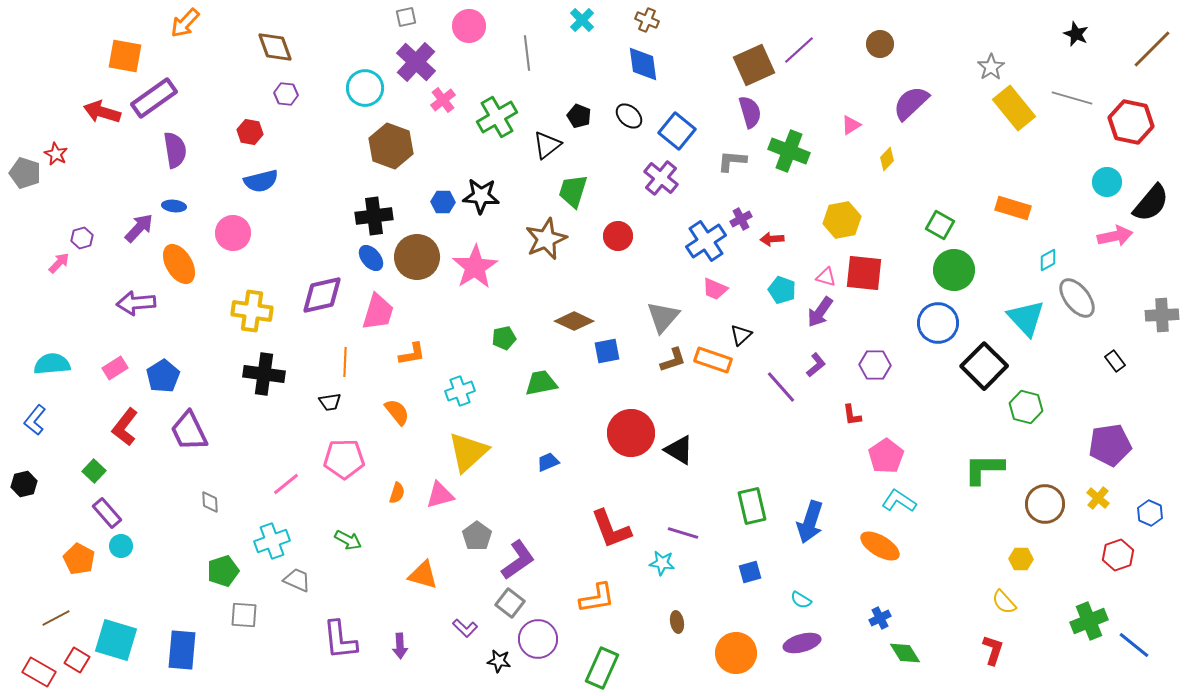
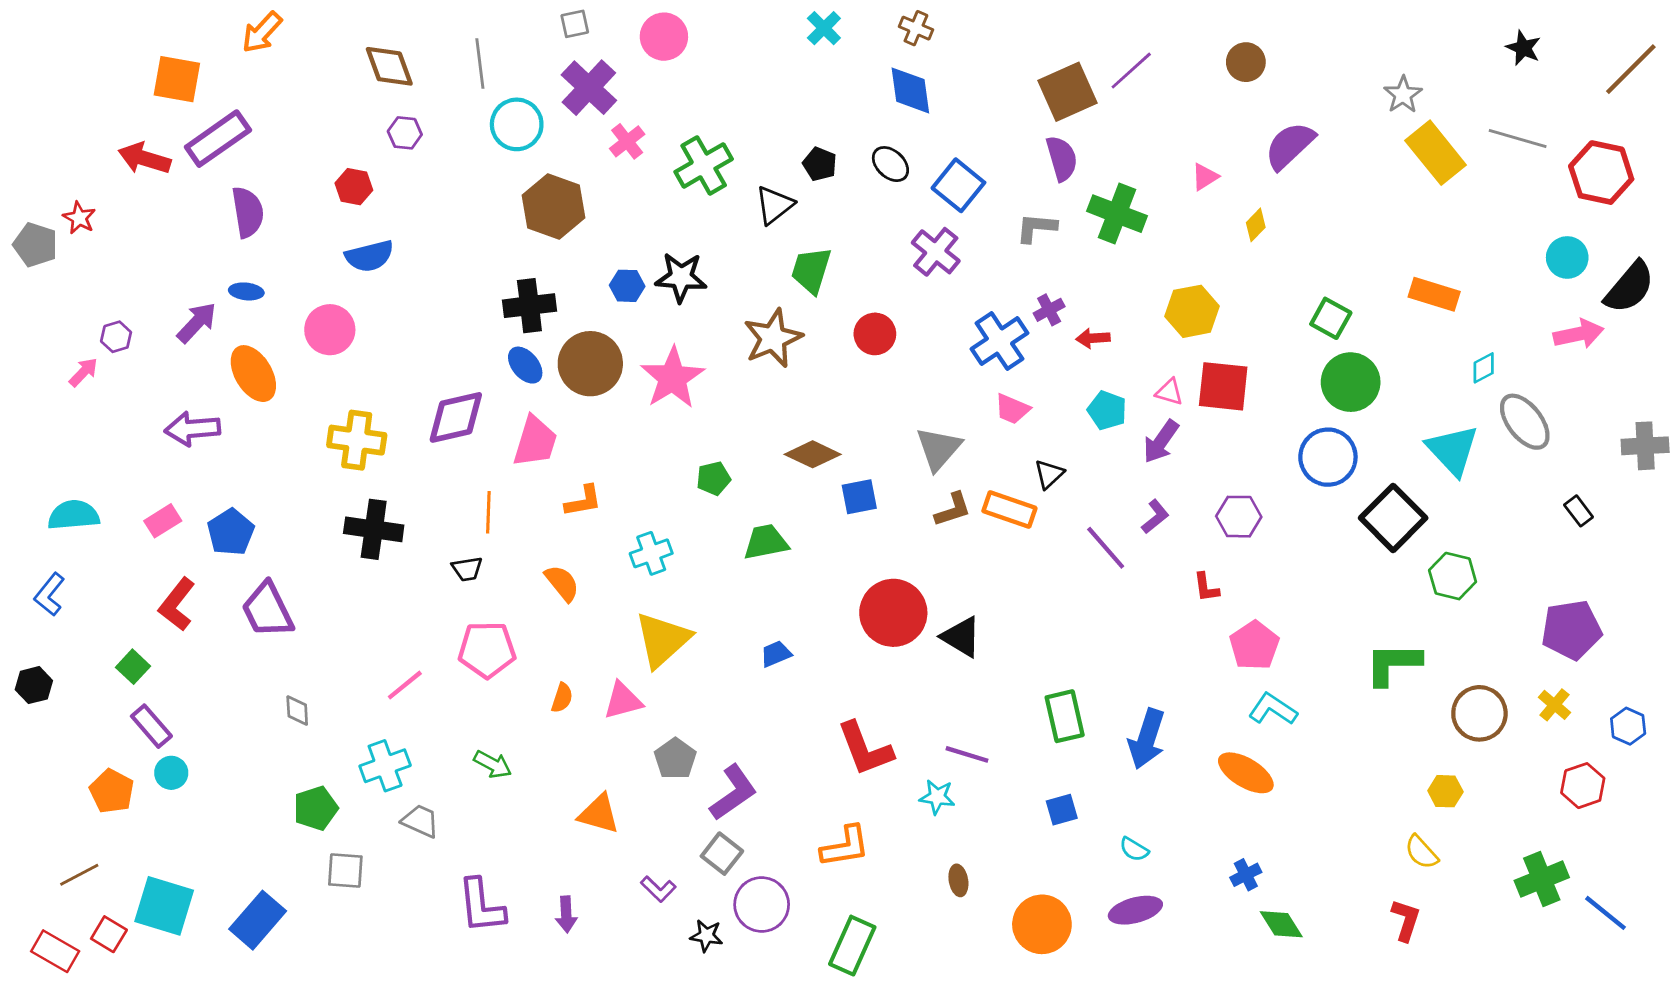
gray line: (527, 53) -> (480, 64), moved
blue rectangle: (182, 650) -> (258, 920), turned 36

